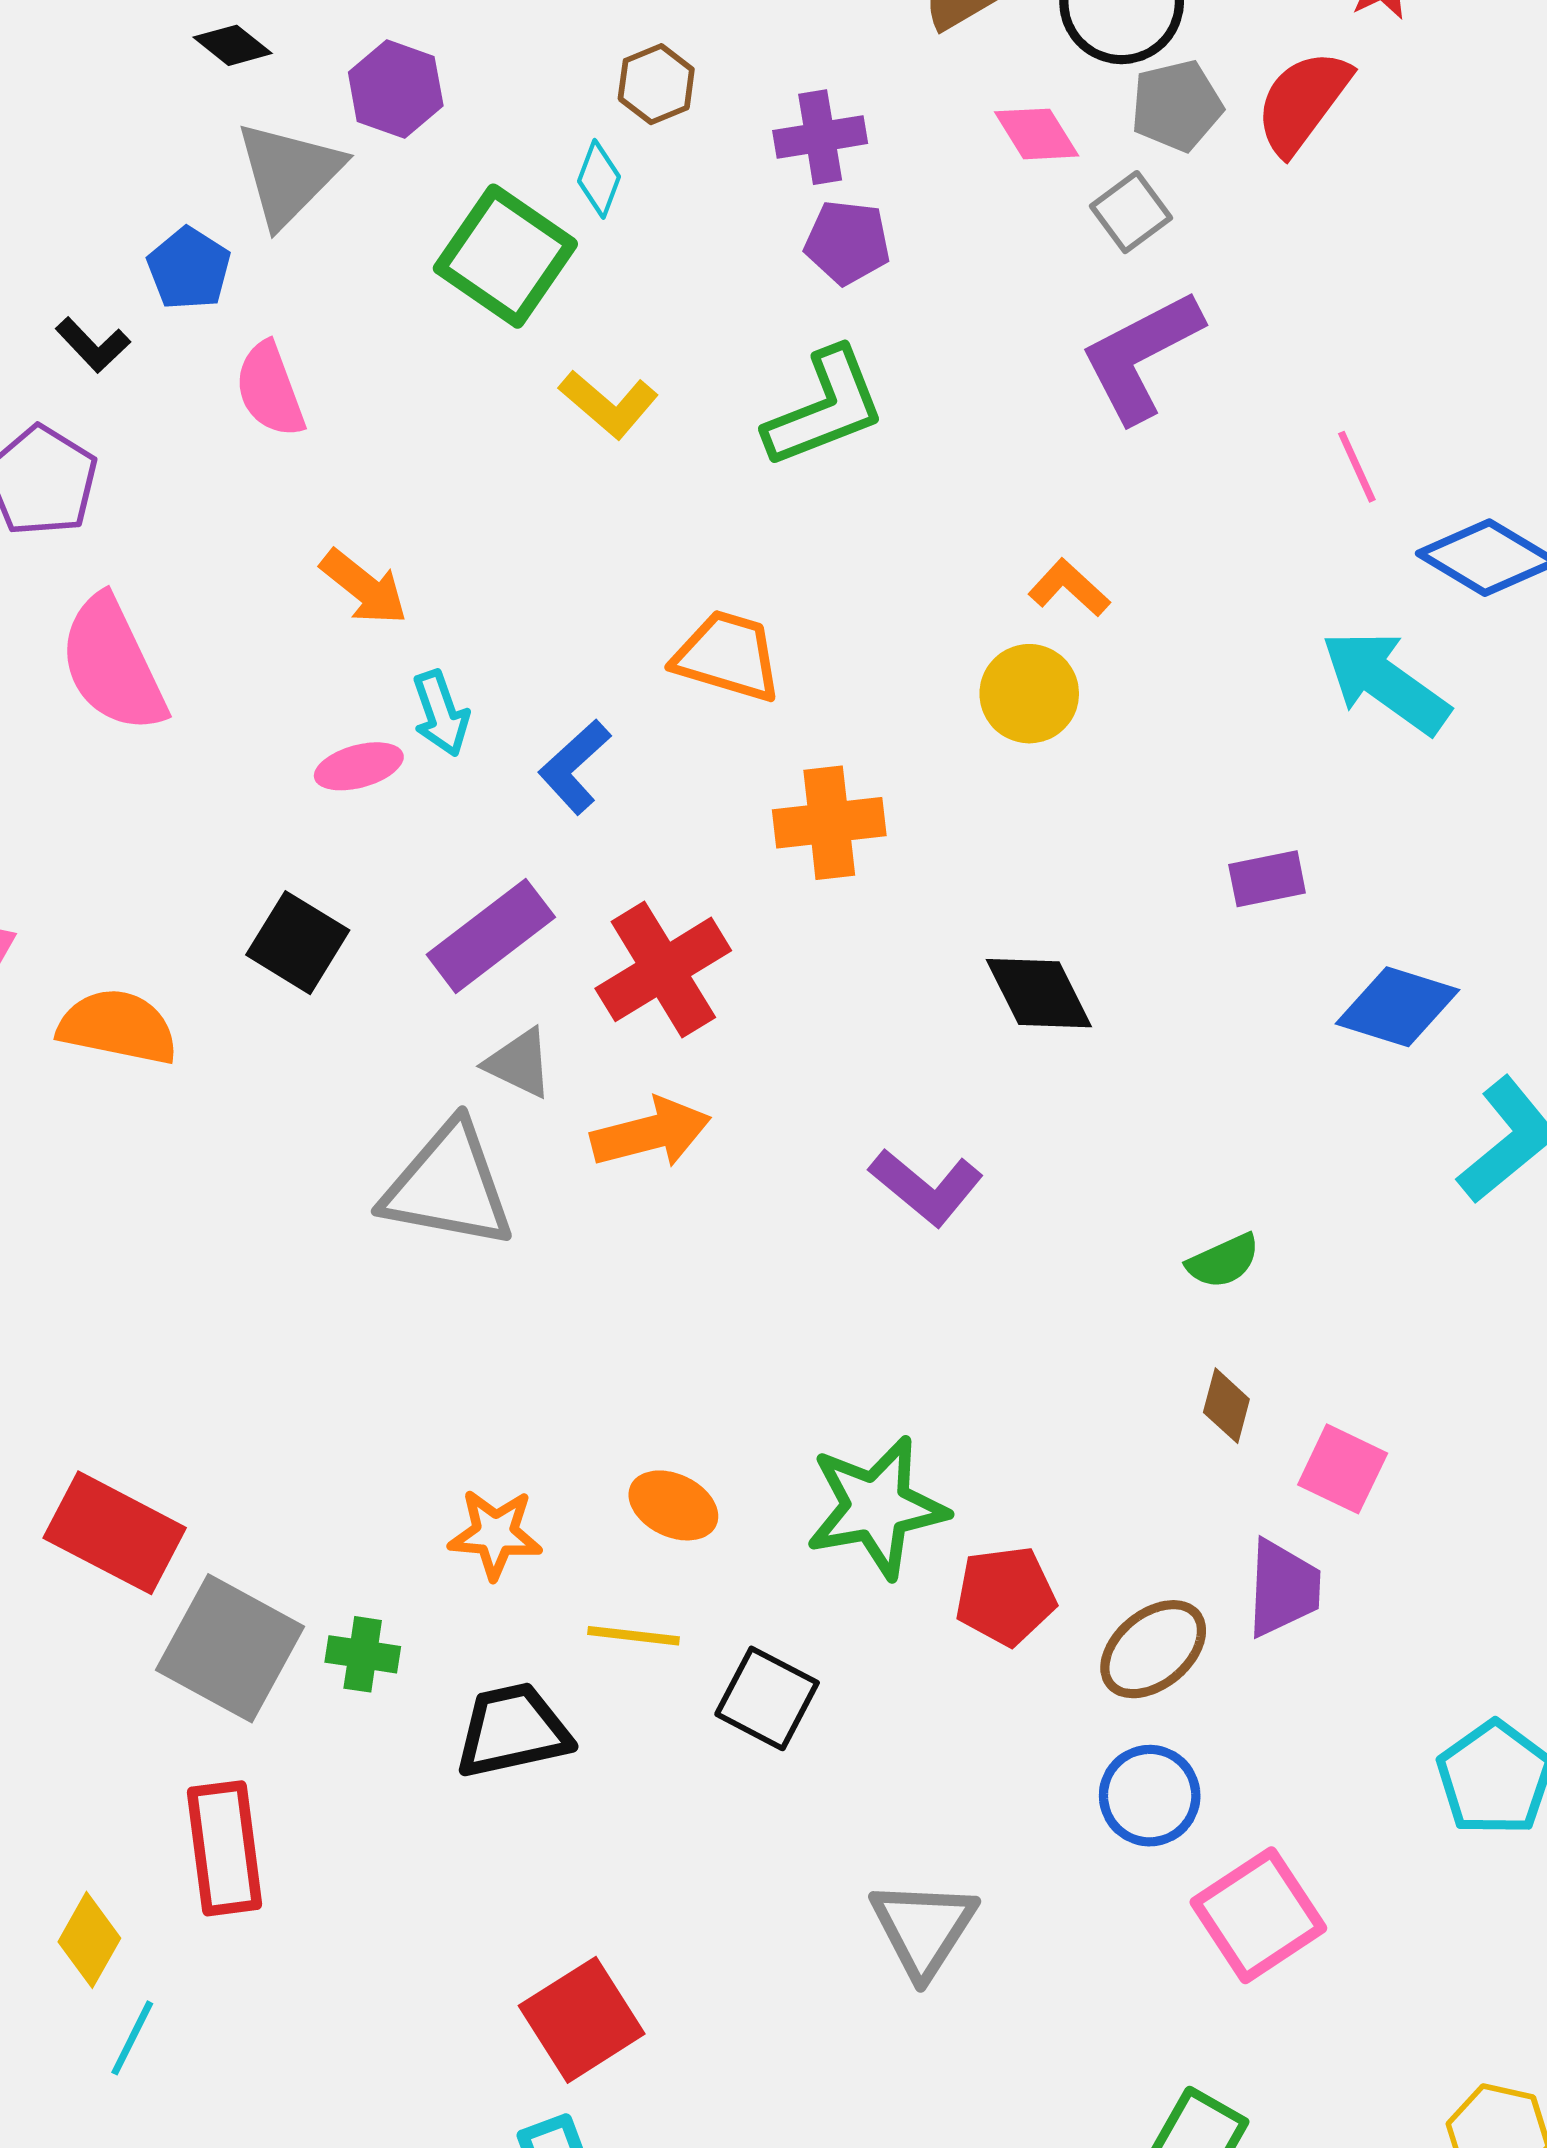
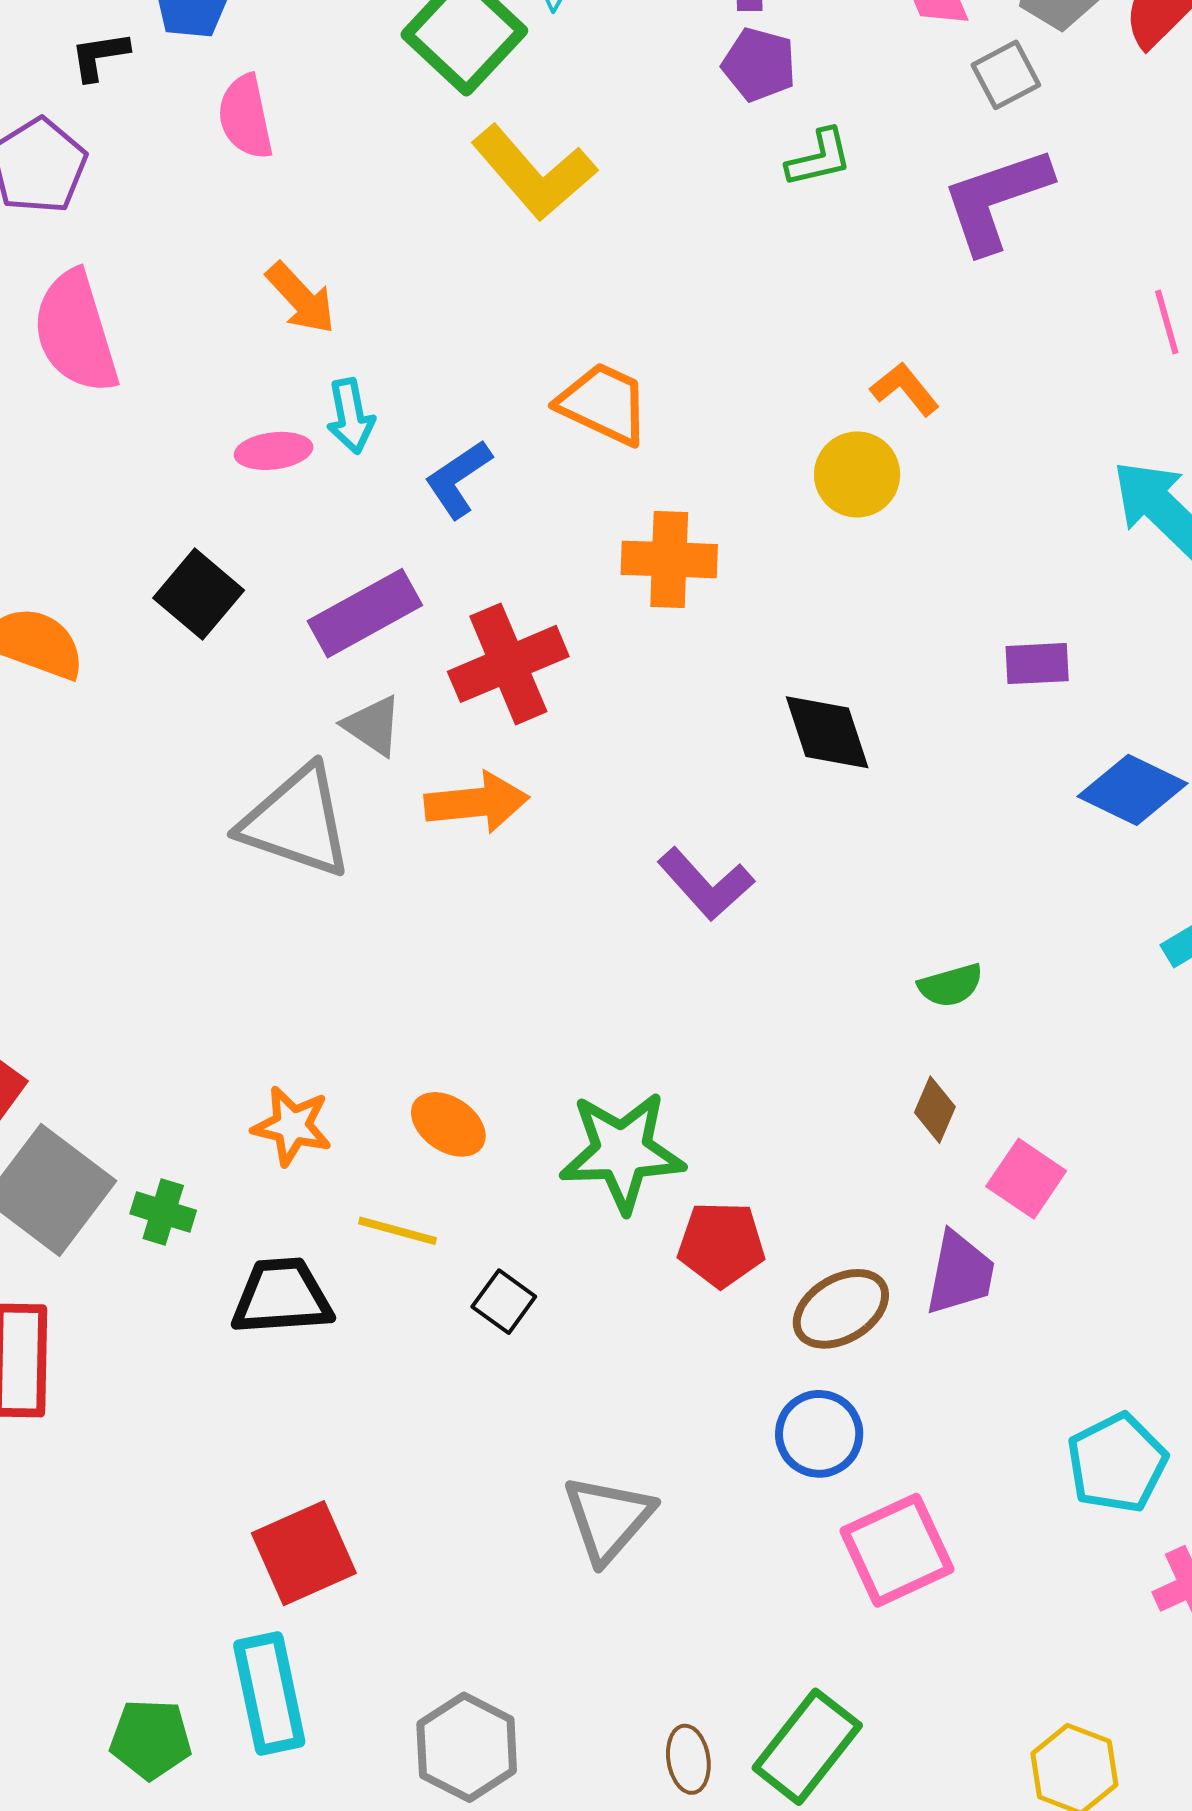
black L-shape: (93, 345) -> (100, 56), turned 116
yellow L-shape: (609, 404) -> (534, 173), size x1.5
green L-shape: (825, 408) -> (819, 158), moved, size x0.6
black square: (767, 1698) -> (504, 1302), size x0.7

